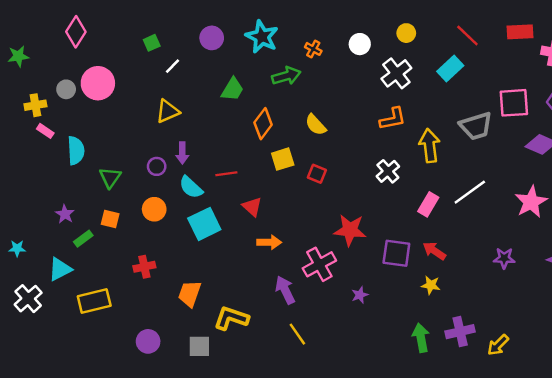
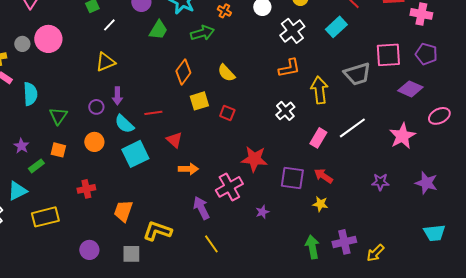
green trapezoid: (232, 89) -> (158, 30), moved

